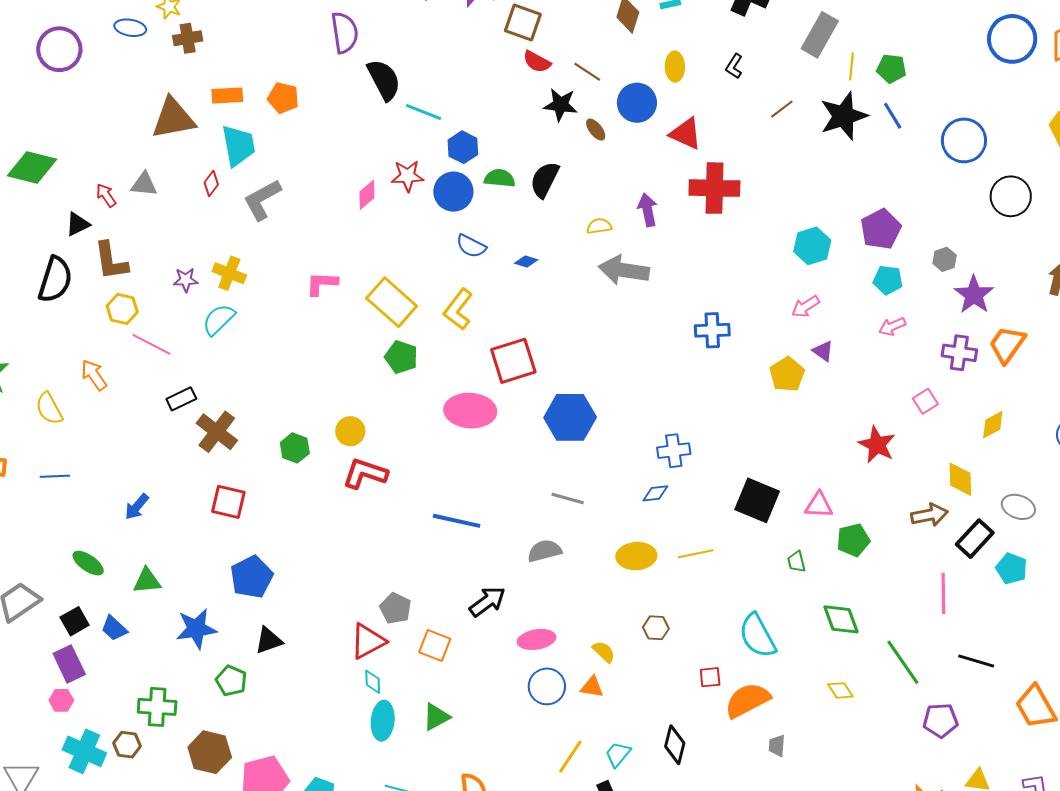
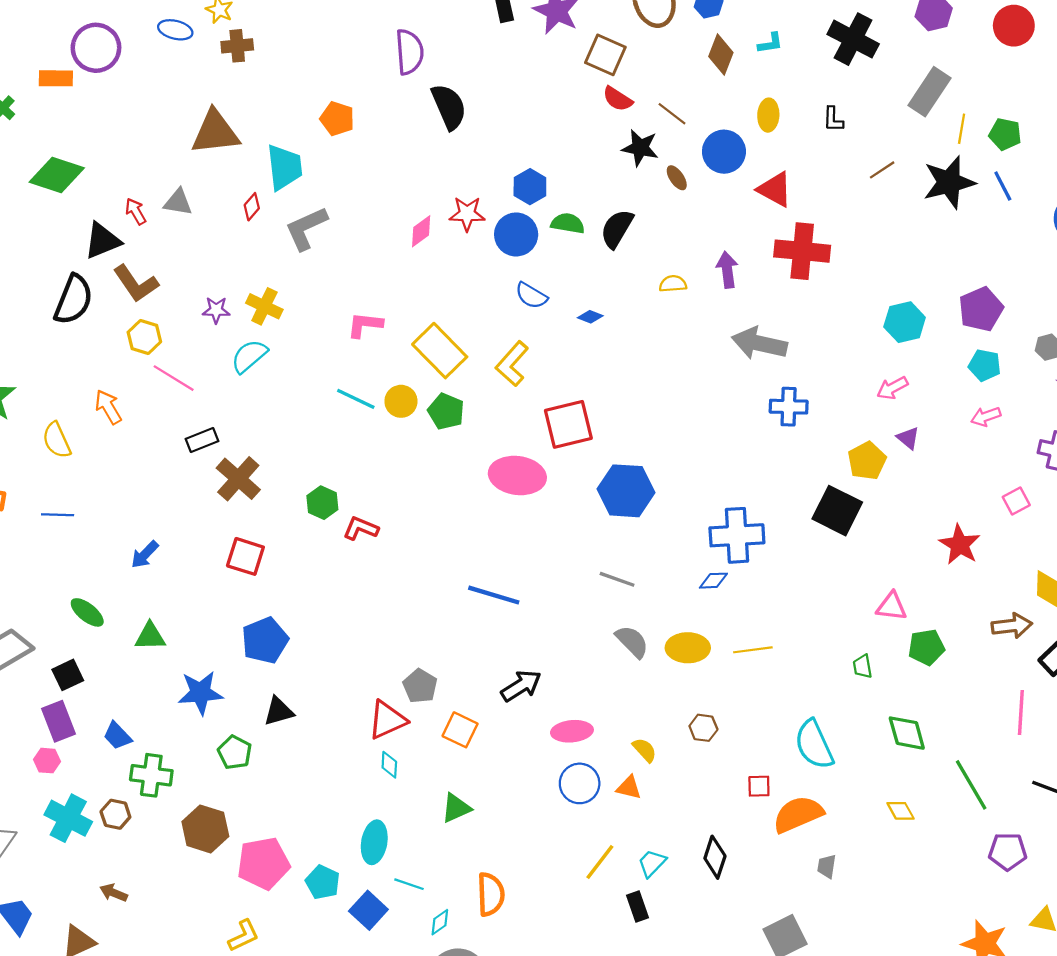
black L-shape: (734, 66) -> (833, 119), turned -35
orange rectangle: (227, 96) -> (56, 78), moved
cyan line: (424, 112) -> (356, 399), moved
black triangle: (78, 224) -> (102, 241), size x1.4
brown L-shape: (111, 261) -> (136, 284), turned -30
gray arrow: (624, 270) -> (759, 343), moved
yellow circle: (350, 431) -> (401, 401), moved
blue cross: (674, 451) -> (737, 535), size x1.5
red L-shape: (365, 474) -> (361, 528), moved, size x0.7
black square: (757, 500) -> (837, 511), moved
gray semicircle: (544, 551) -> (632, 642), moved, turned 56
blue trapezoid: (114, 628) -> (117, 736), moved
cyan ellipse: (383, 721) -> (374, 842), moved

